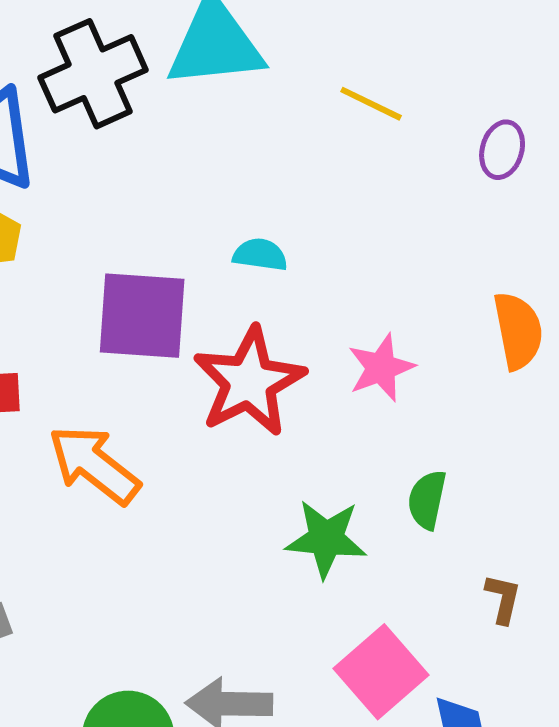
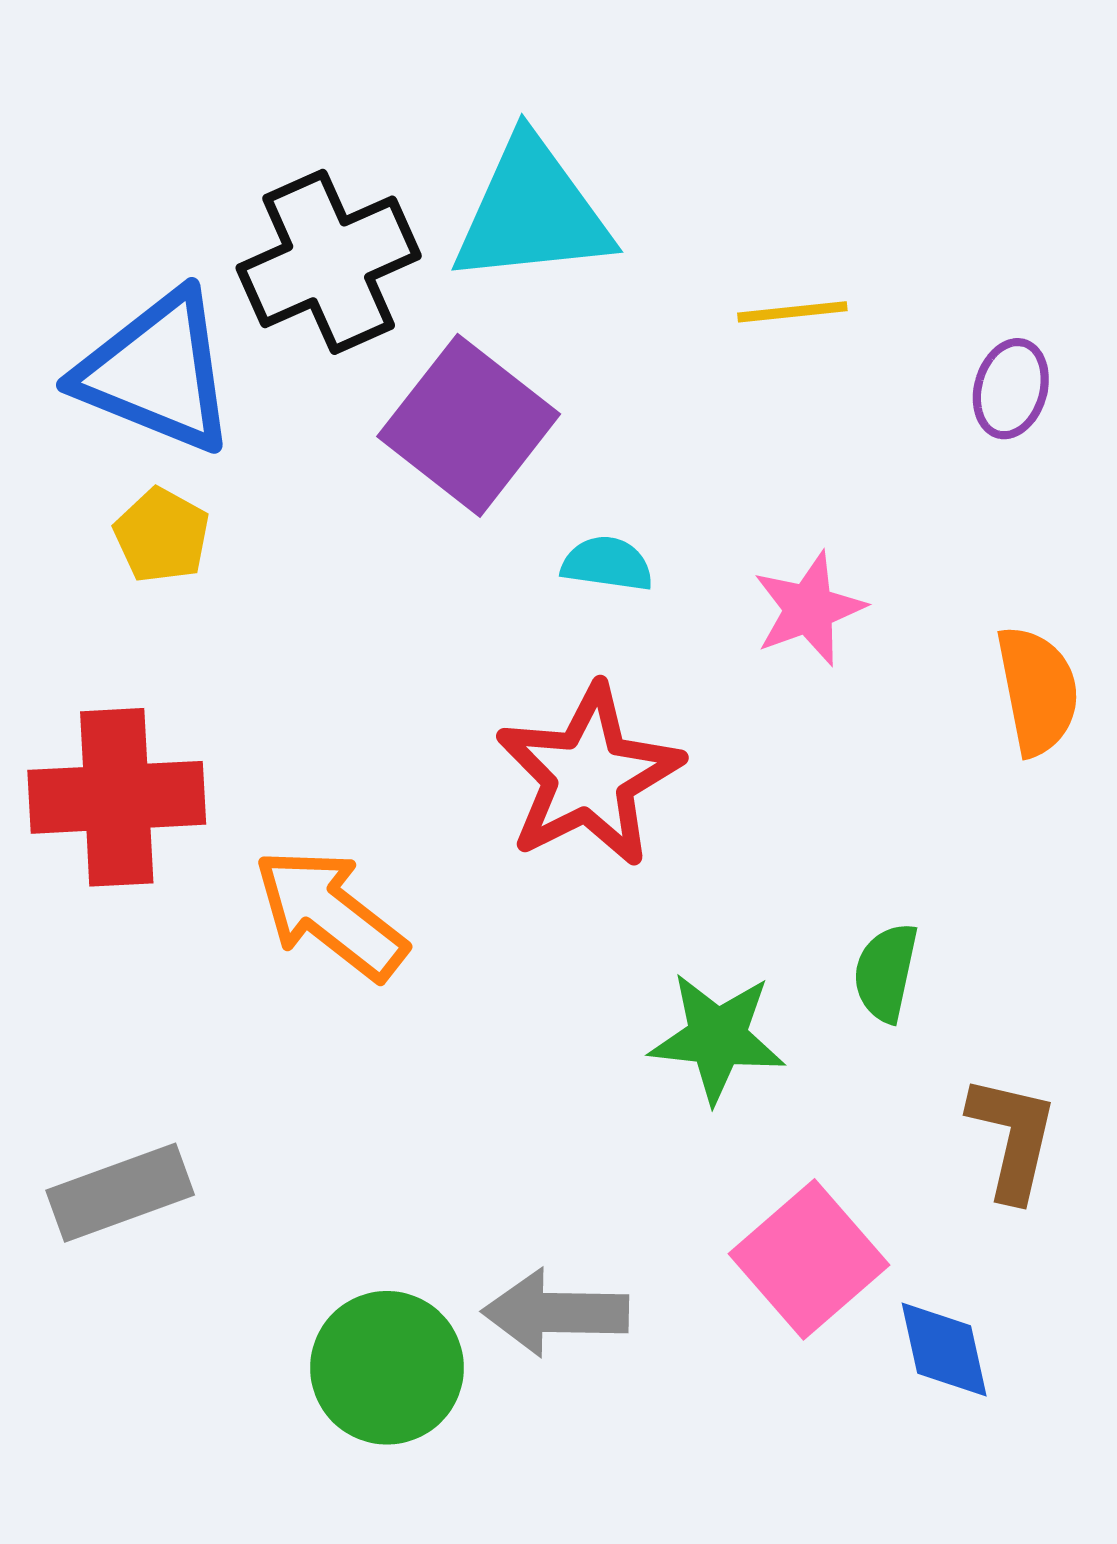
yellow line: (371, 104) -> (792, 312), turned -32
purple square: (142, 316) -> (469, 425), moved, turned 34
pink star: (381, 368) -> (809, 609), moved
brown L-shape: (503, 599) -> (1012, 1138), size x1.5

